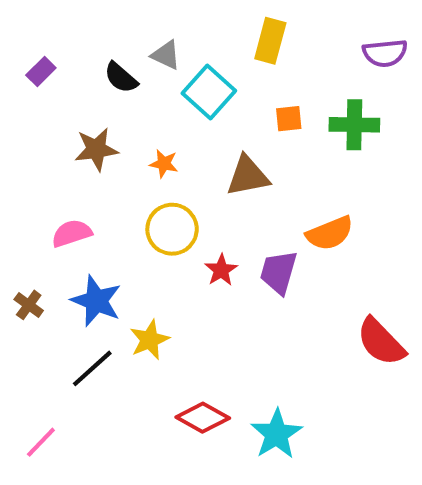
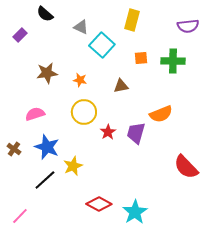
black semicircle: (121, 78) -> (45, 14), moved
brown triangle: (248, 176) -> (121, 86), size x0.7

